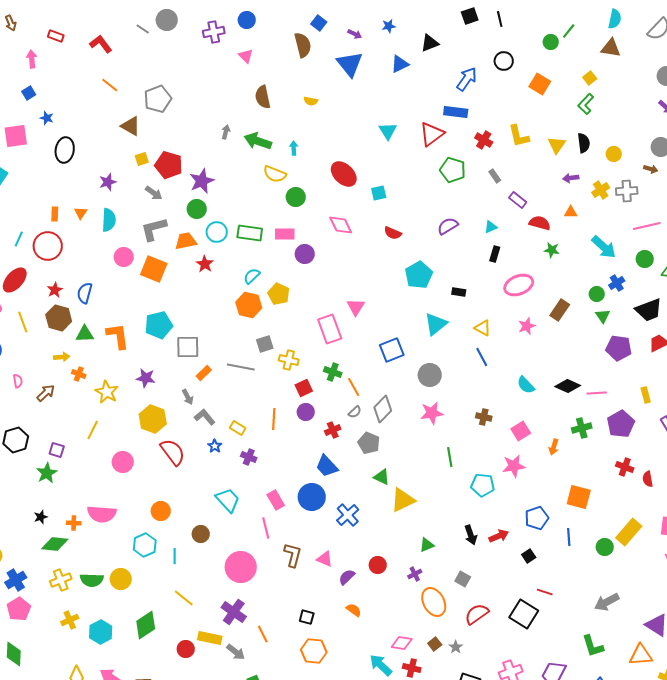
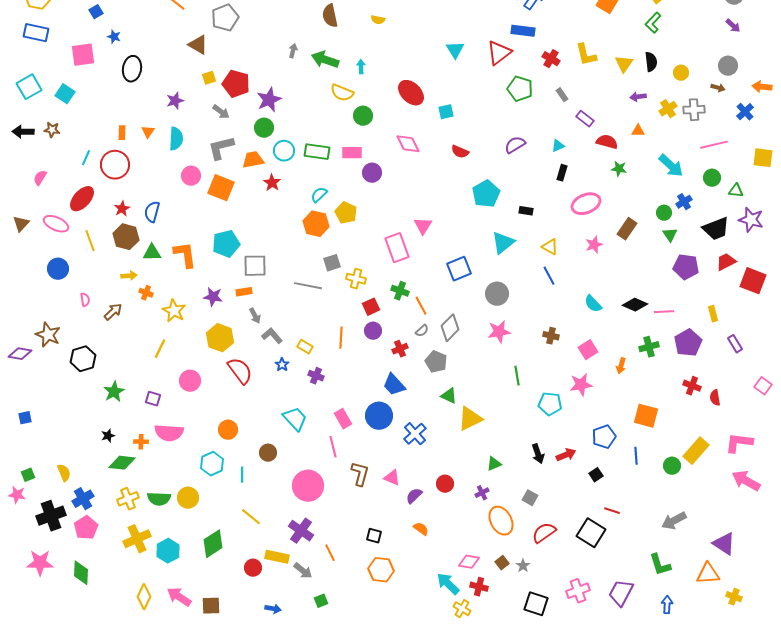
orange rectangle: (204, 373) -> (244, 292), moved, turned 35
purple square: (57, 450) -> (153, 399), moved
yellow cross: (70, 620) -> (137, 539), size x1.5

